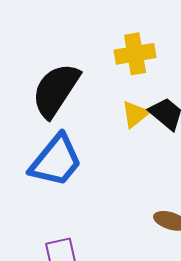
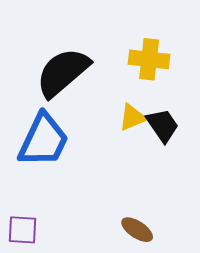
blue trapezoid: (56, 161) -> (43, 140), turned -30

